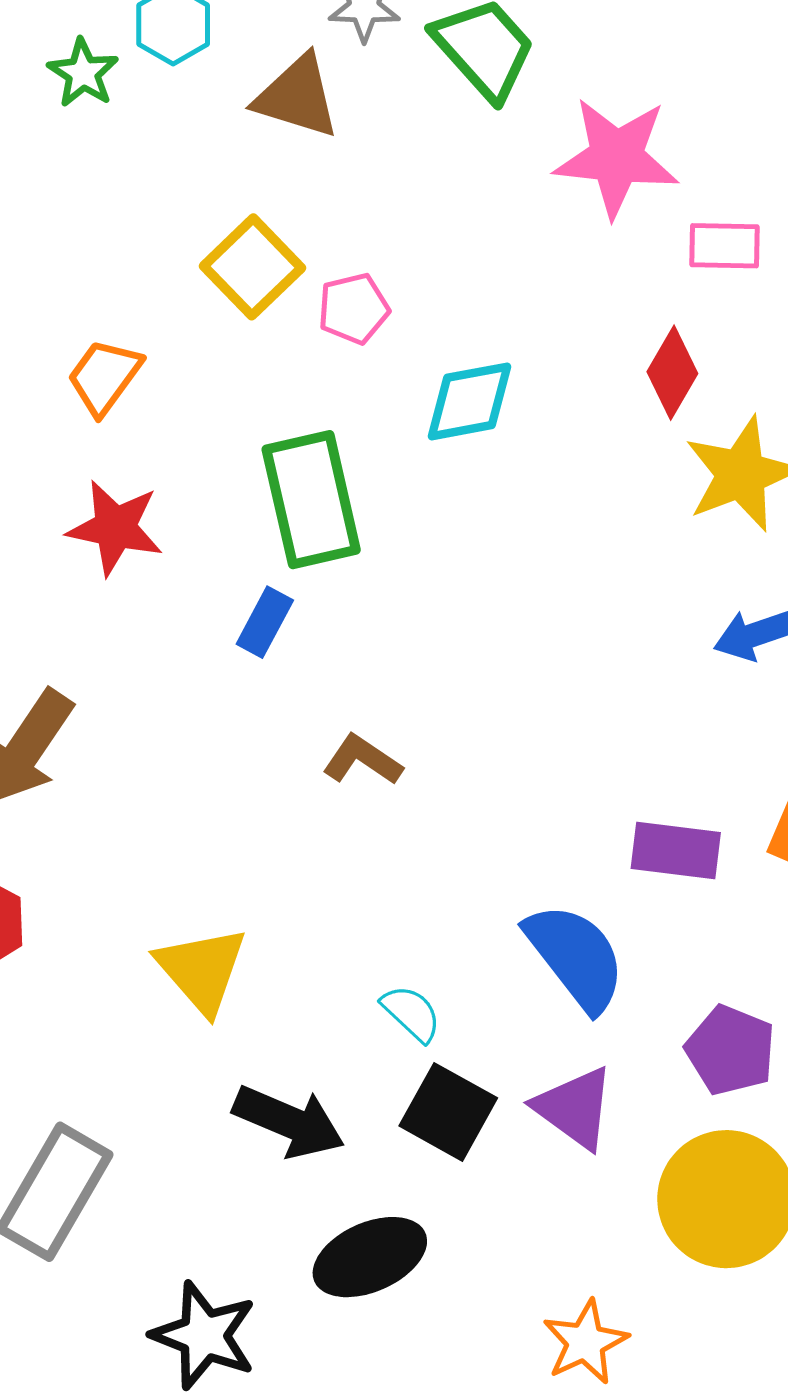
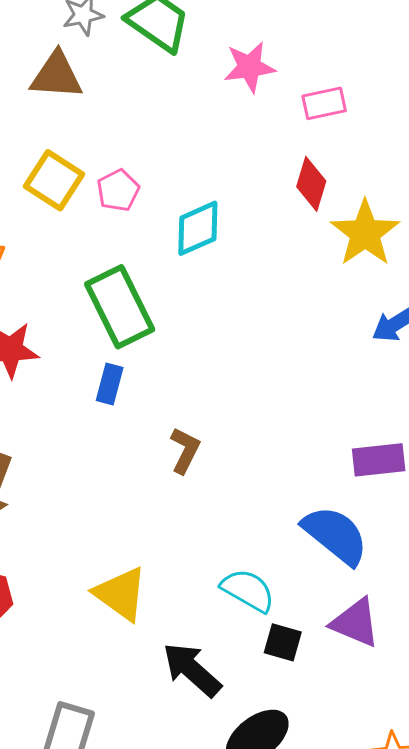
pink star: (616, 157) -> (249, 67), size x0.7
brown L-shape: (362, 760) -> (185, 450), turned 96
cyan semicircle: (411, 1013) -> (248, 590), size x1.4
black square: (448, 1112) -> (283, 642), size x0.7
black arrow: (289, 1122) -> (192, 670), turned -148

